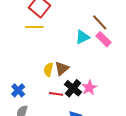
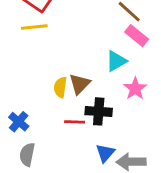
cyan triangle: (83, 37) -> (116, 61), moved
black cross: (73, 88) -> (99, 111), turned -30
pink star: (89, 88) -> (135, 89), moved

